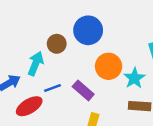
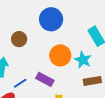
blue circle: (88, 30) -> (51, 19), moved
brown circle: (57, 44) -> (19, 39), moved

